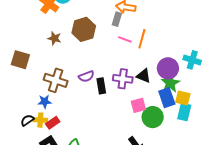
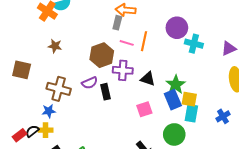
brown hexagon: (84, 29) -> (102, 55), moved
cyan cross: (192, 60) -> (194, 44), moved
purple circle: (168, 68) -> (177, 28), moved
purple cross: (123, 79) -> (123, 70), moved
green circle: (153, 117) -> (174, 134), moved
red rectangle: (53, 123) -> (19, 135), moved

